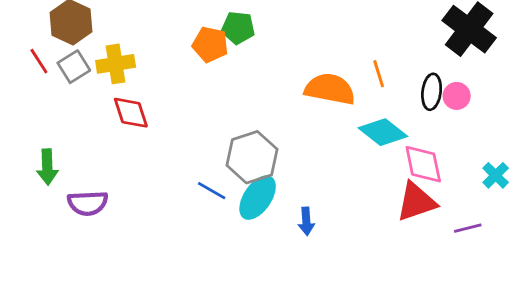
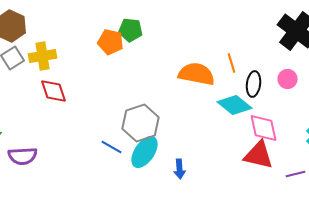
black ellipse: (432, 92) -> (254, 84), moved
red triangle: (416, 202) -> (258, 155), turned 32

